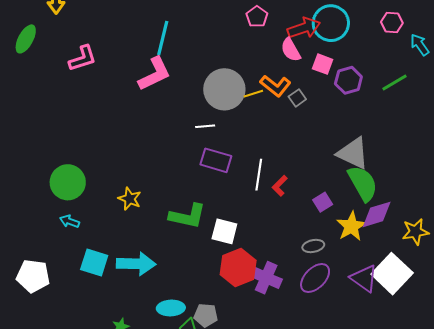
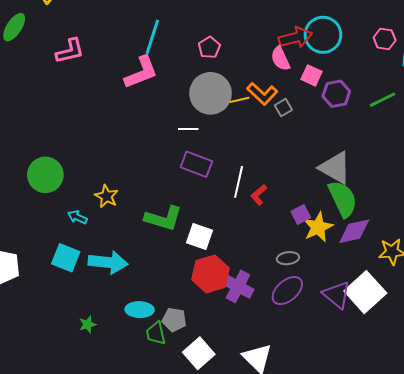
pink pentagon: (257, 17) -> (209, 48), moved
cyan arrow: (69, 221) -> (77, 217), moved
yellow star: (351, 226) -> (318, 227), moved

